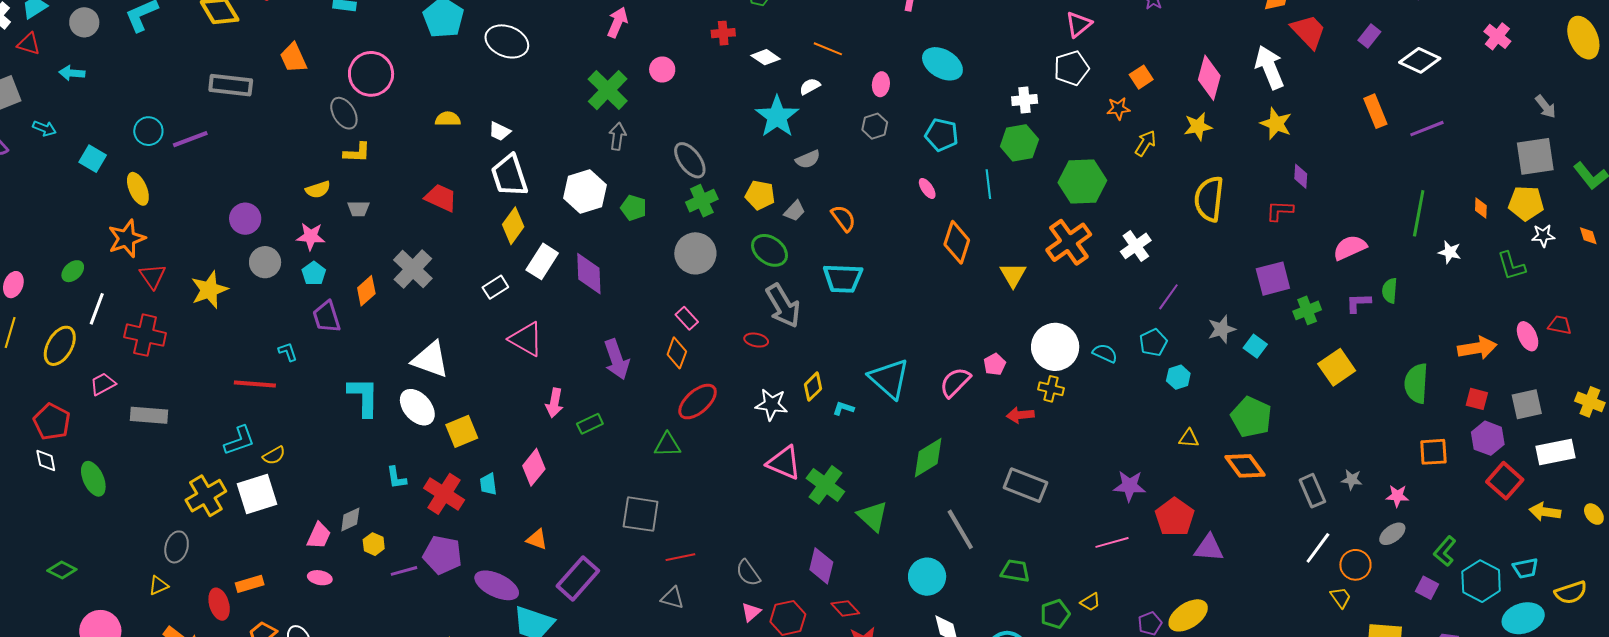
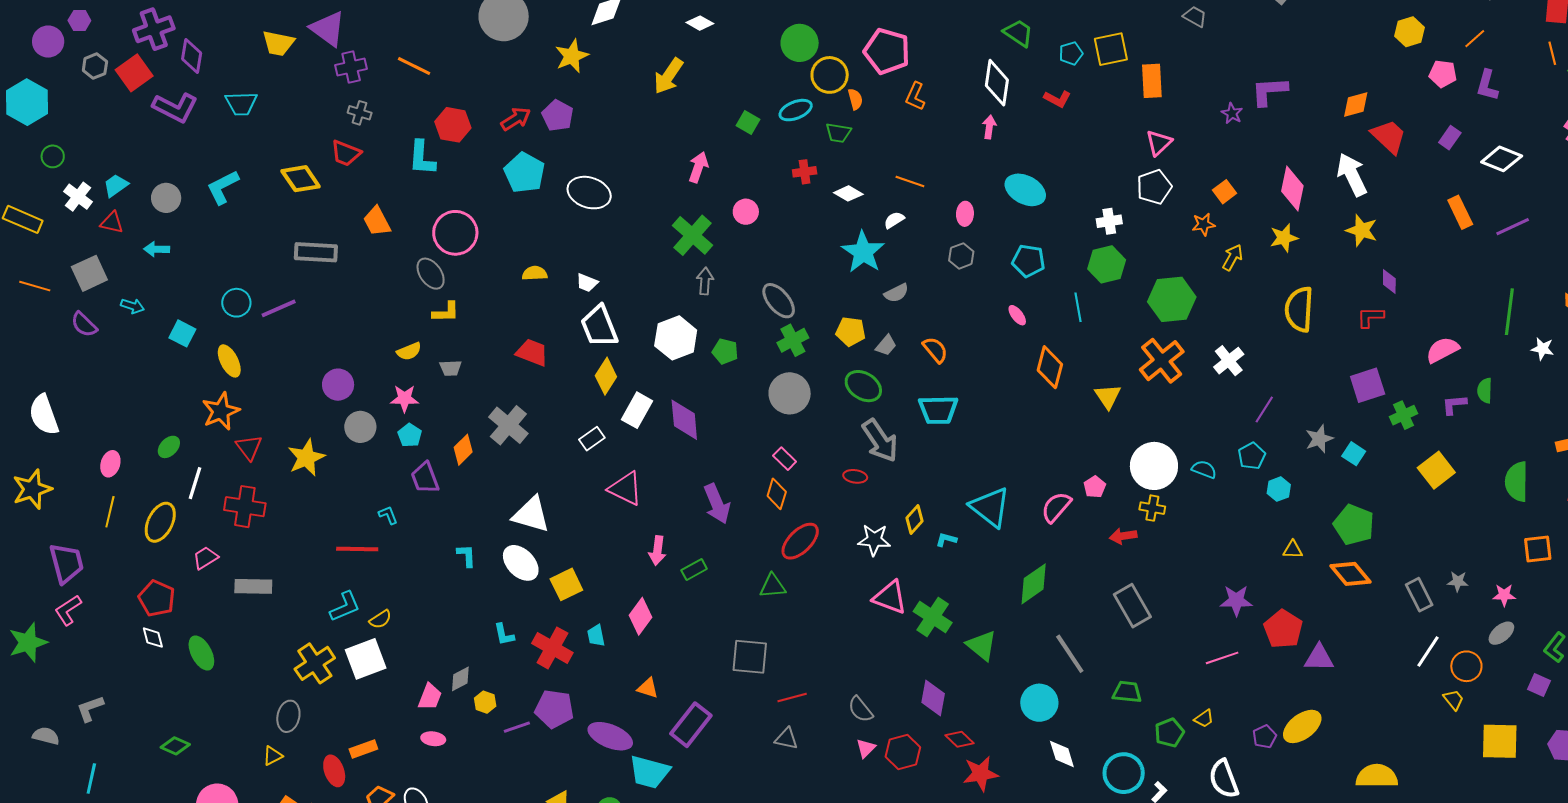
cyan L-shape: (364, 397) -> (466, 556), size x0.6
gray rectangle: (1025, 485) -> (1132, 606), turned 42

